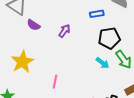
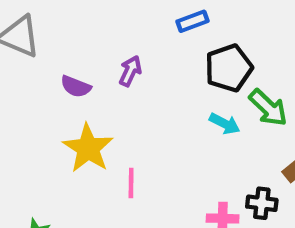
purple semicircle: (34, 25) -> (76, 86), moved
yellow star: (22, 62) -> (88, 148), moved

